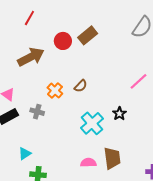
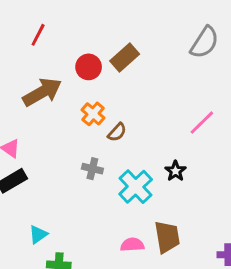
orange cross: (55, 91) -> (93, 114), moved
gray cross: (37, 112) -> (92, 169), moved

